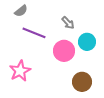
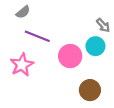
gray arrow: (68, 23) -> (103, 25), moved
pink star: (20, 71) -> (22, 65), moved

